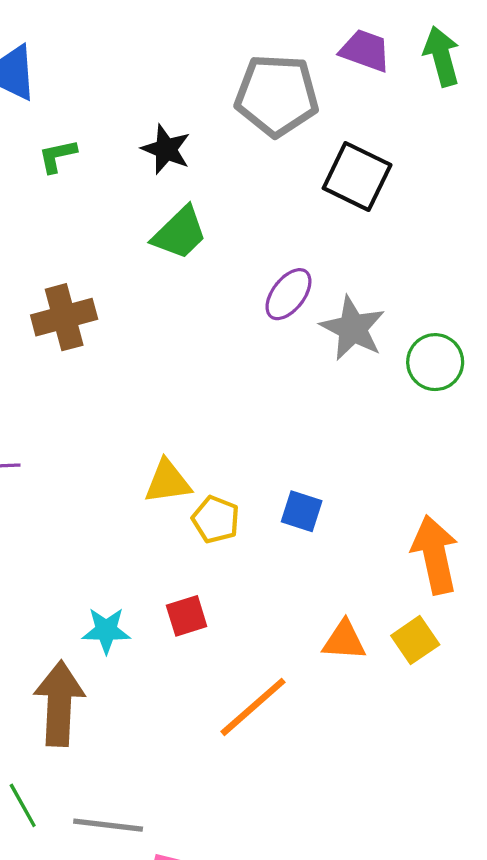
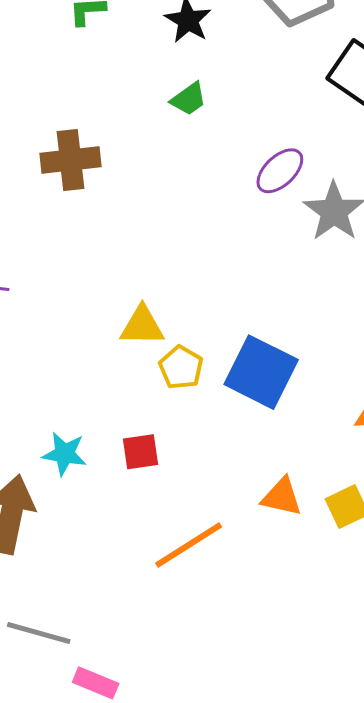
green trapezoid: (180, 233) -> (189, 99), size x0.7
blue square: (302, 511) -> (261, 372), size x1.8

